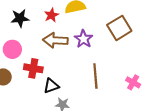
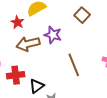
brown square: (119, 28) -> (82, 15), size x0.7

